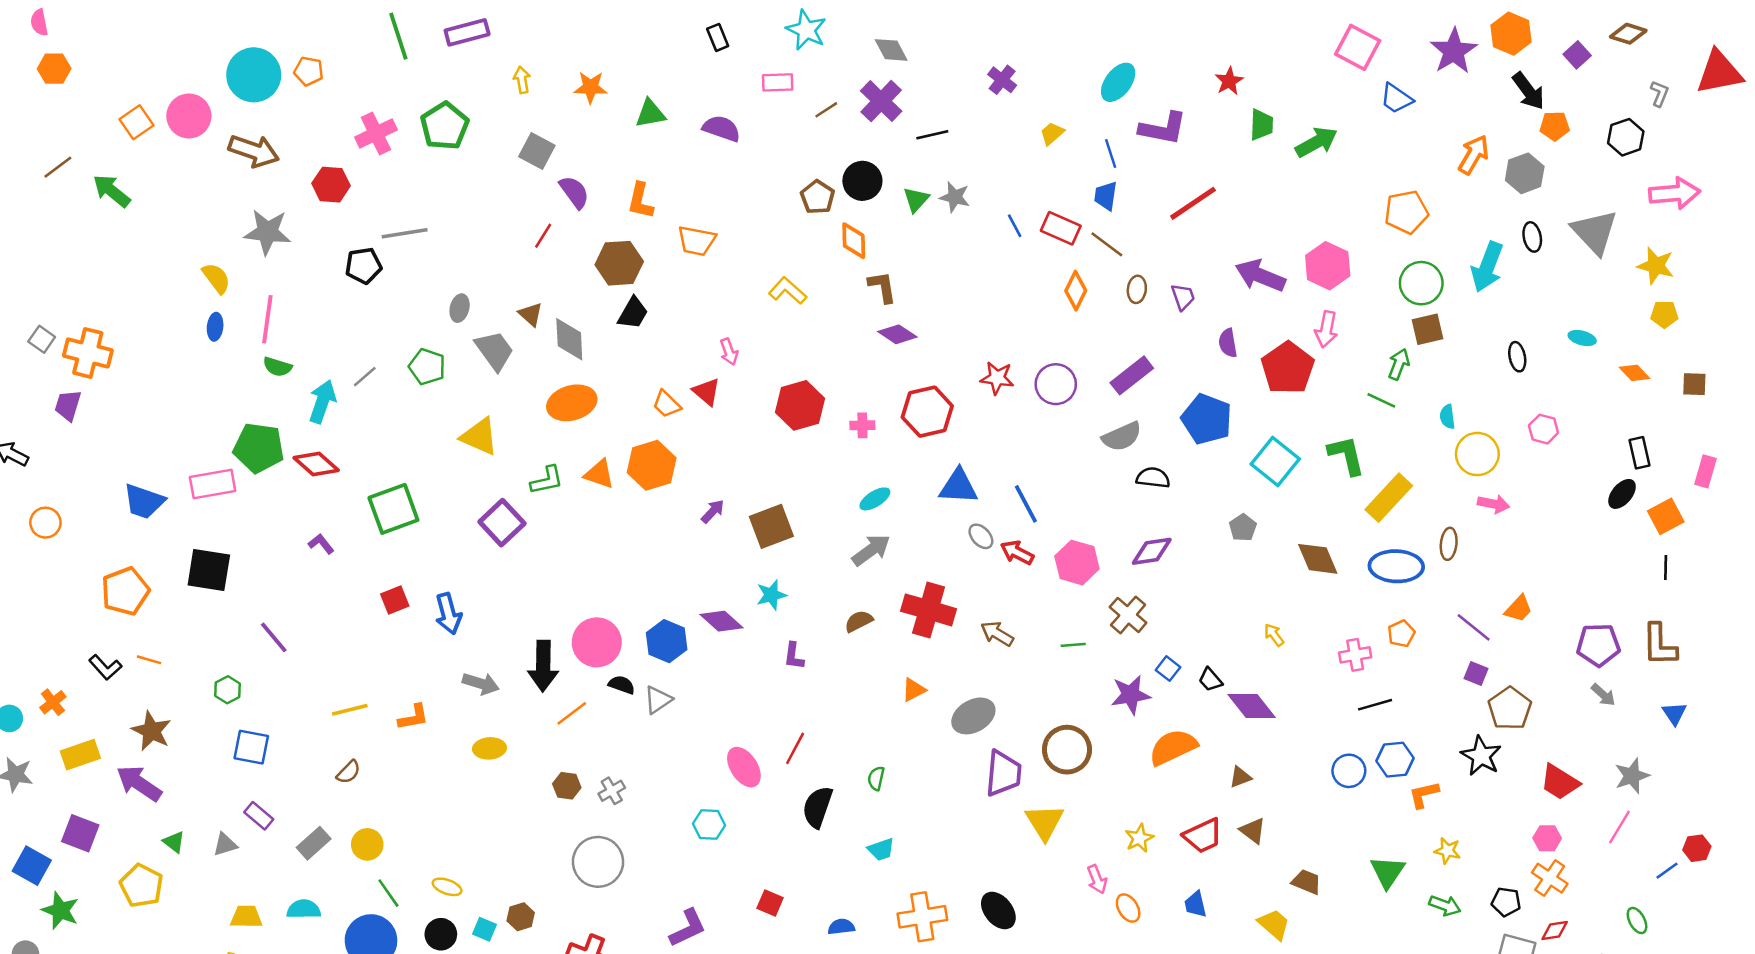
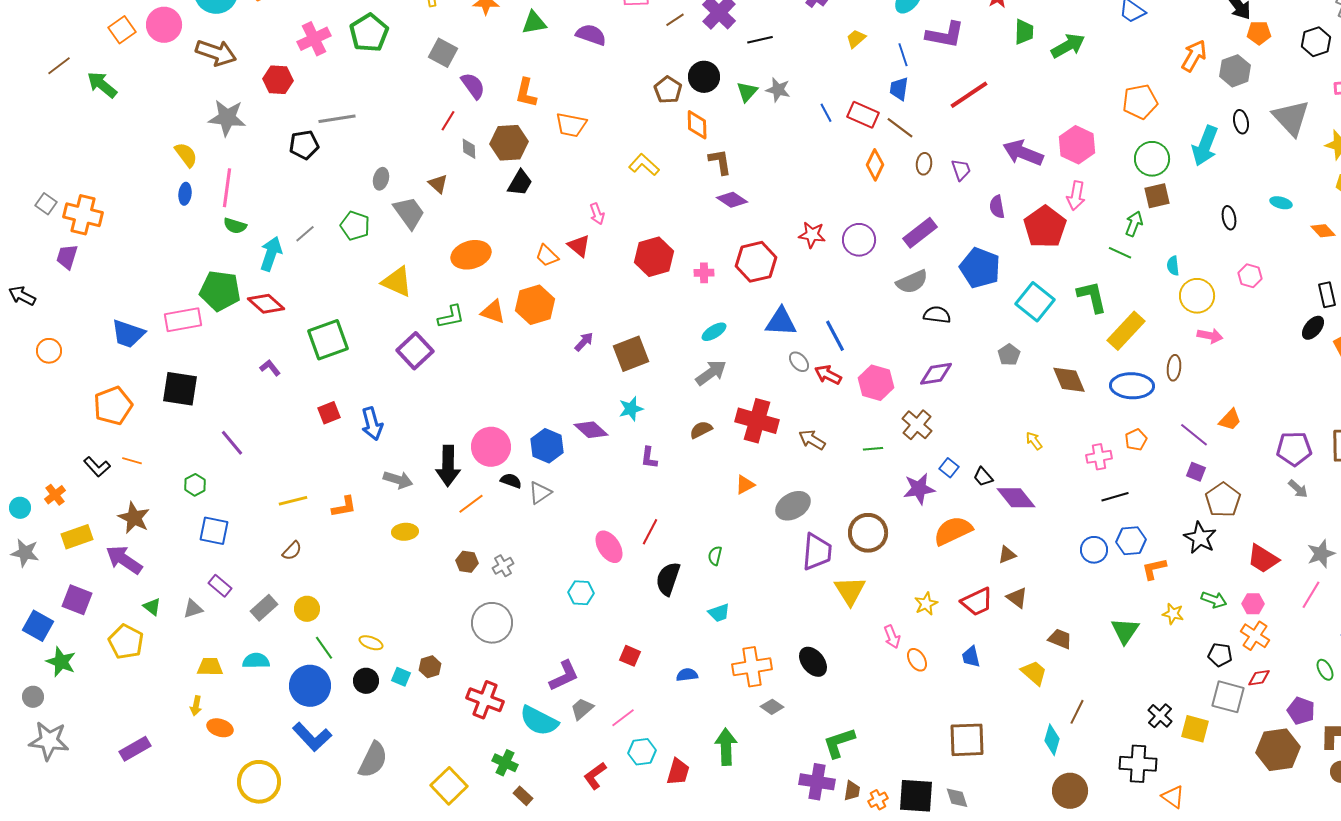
gray diamond: (569, 339) -> (469, 149), moved, size x0.6
green arrow: (1445, 906) -> (1214, 600), moved

